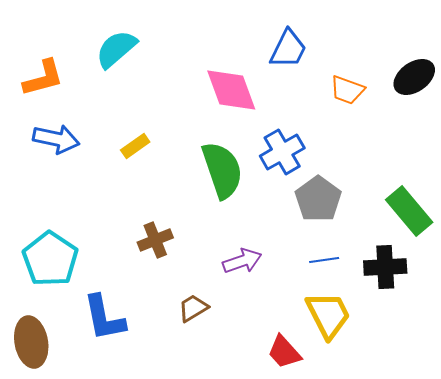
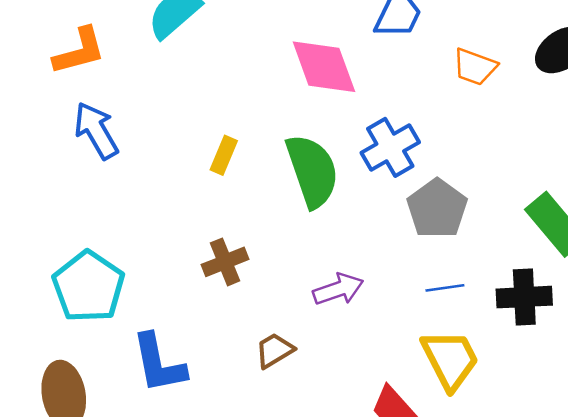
blue arrow: (56, 139) -> (96, 131), turned -132
yellow rectangle: (135, 146) -> (224, 155), moved, turned -32

